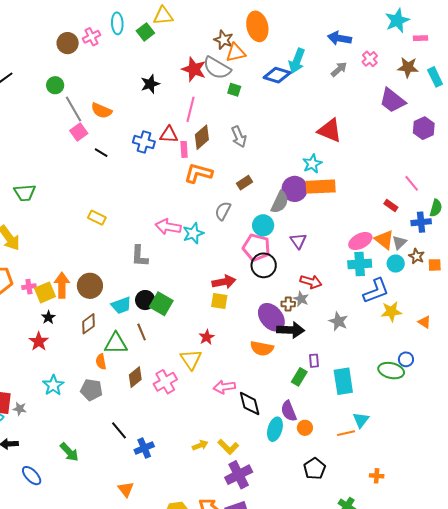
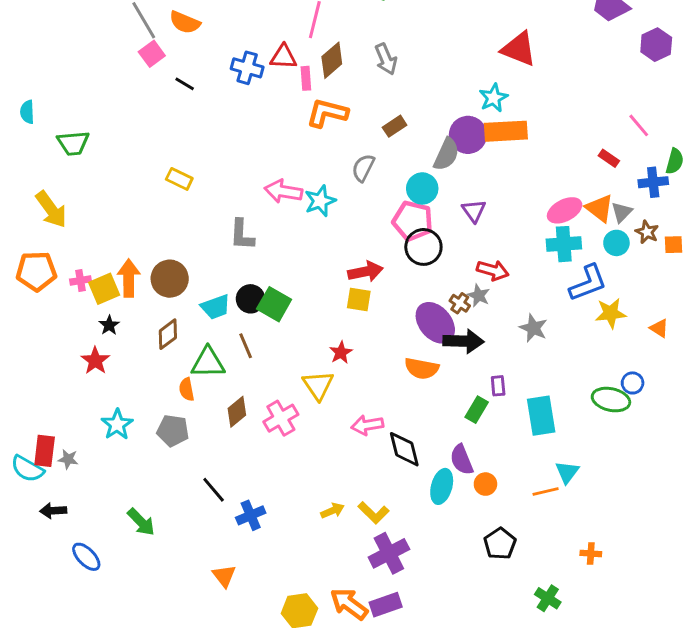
brown cross: (288, 304) -> (460, 303), turned 32

